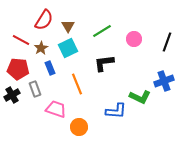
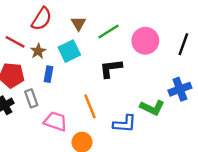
brown triangle: (68, 26) -> (79, 23), moved
pink circle: (134, 39) -> (145, 41), size x1.5
blue rectangle: (50, 68) -> (49, 74), turned 32
orange line: (77, 84) -> (90, 106), moved

